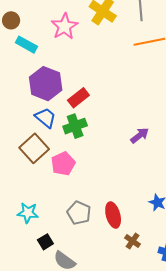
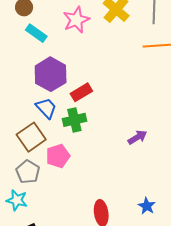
gray pentagon: (79, 213) -> (28, 172), moved

